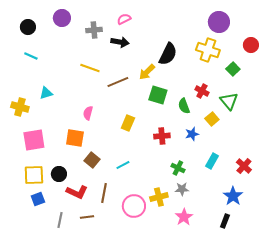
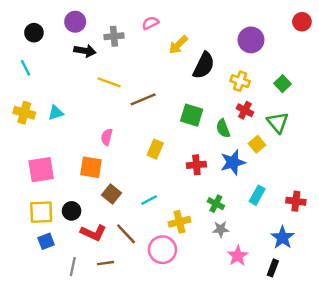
purple circle: (219, 22) -> (251, 40), moved
black arrow: (120, 42) -> (85, 51), moved
red circle: (251, 45) -> (302, 22), moved
yellow cross: (208, 50) -> (240, 81), moved, size x0.7
cyan line: (31, 56) -> (25, 68), moved, turned 40
yellow arrow: (147, 72) -> (178, 45), moved
yellow cross: (20, 107) -> (24, 113), moved
blue star: (192, 134) -> (233, 162), size x1.5
red cross: (244, 166) -> (296, 201), turned -35
brown line: (104, 193) -> (126, 234), turned -54
yellow cross: (159, 197) -> (179, 222), moved
pink star: (184, 217) -> (238, 256), moved

